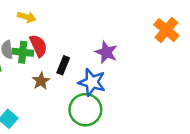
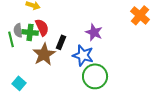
brown star: (41, 81) -> (44, 54), size x1.6
green circle: (85, 110) -> (95, 76), moved

